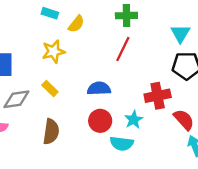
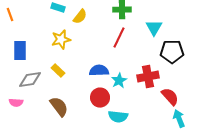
cyan triangle: (180, 33) -> (154, 28), moved
cyan star: (134, 120) -> (119, 81), moved
brown semicircle: (51, 132) -> (59, 107), turned -45

